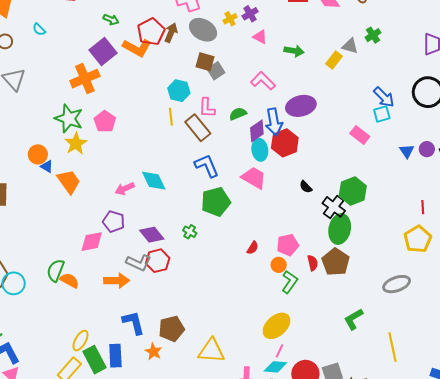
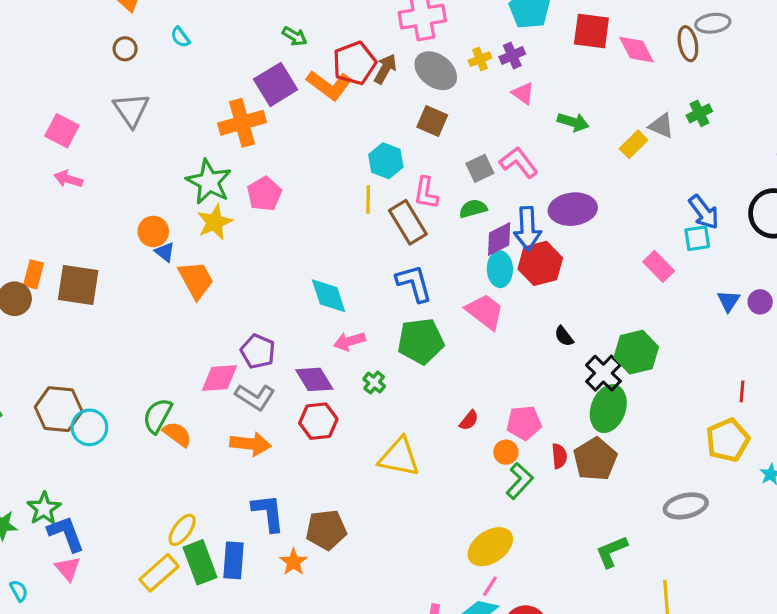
gray square: (216, 71) -> (480, 168), moved
pink arrow: (125, 189) -> (349, 341), moved
gray L-shape: (139, 263) -> (255, 397), moved
yellow triangle: (211, 351) -> (399, 457), moved

